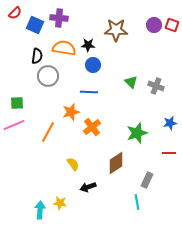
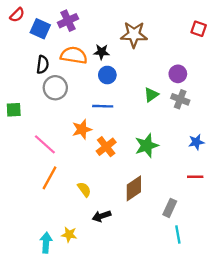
purple cross: (59, 18) -> (68, 21), turned -30
purple circle: (154, 25) -> (178, 74), moved
green triangle: (131, 82) -> (151, 95), turned 40
green square: (17, 103) -> (14, 110), moved
pink line: (14, 125) -> (45, 144), moved, turned 65
orange line: (48, 132) -> (50, 178), moved
green star: (137, 133) -> (147, 146), moved
cyan line: (137, 202) -> (178, 235), moved

